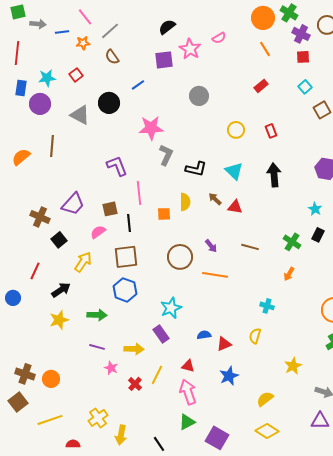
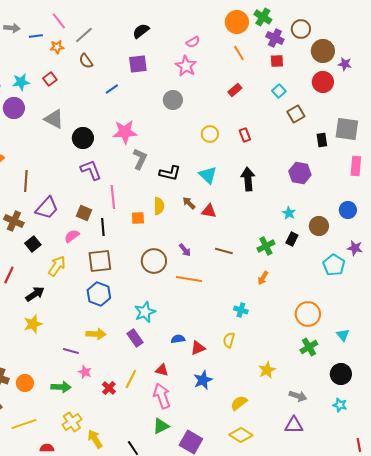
pink star: (190, 49) -> (186, 66), moved
black circle: (109, 103) -> (83, 138), moved
brown line: (52, 146) -> (26, 181), moved
brown square: (110, 209) -> (84, 213), turned 35
green cross: (292, 242) -> (266, 246), turned 30
green arrow: (97, 315) -> (61, 387), moved
yellow arrow: (134, 349) -> (96, 334), moved
yellow arrow: (121, 435) -> (95, 439), turned 138

